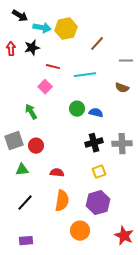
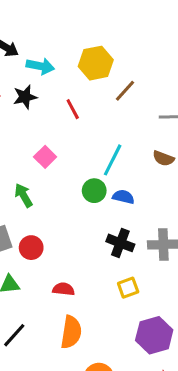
yellow hexagon: (66, 29) -> (96, 63), moved
red line: (53, 67) -> (73, 109), moved, turned 48
cyan line: (85, 75) -> (113, 160), moved, turned -55
black cross: (94, 143) -> (120, 243), turned 36
purple hexagon: (98, 203) -> (154, 335), moved

